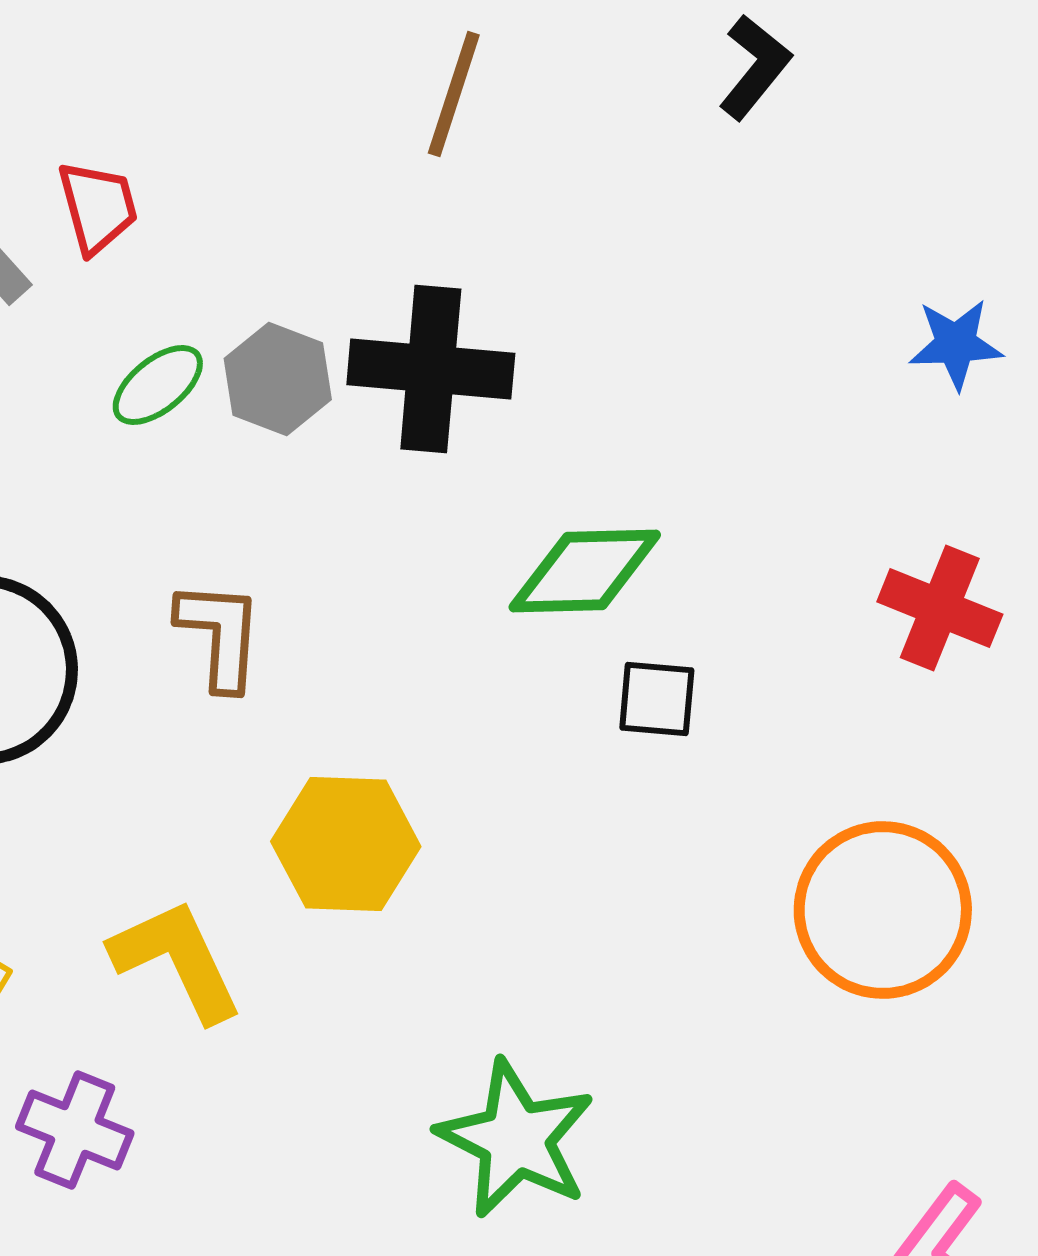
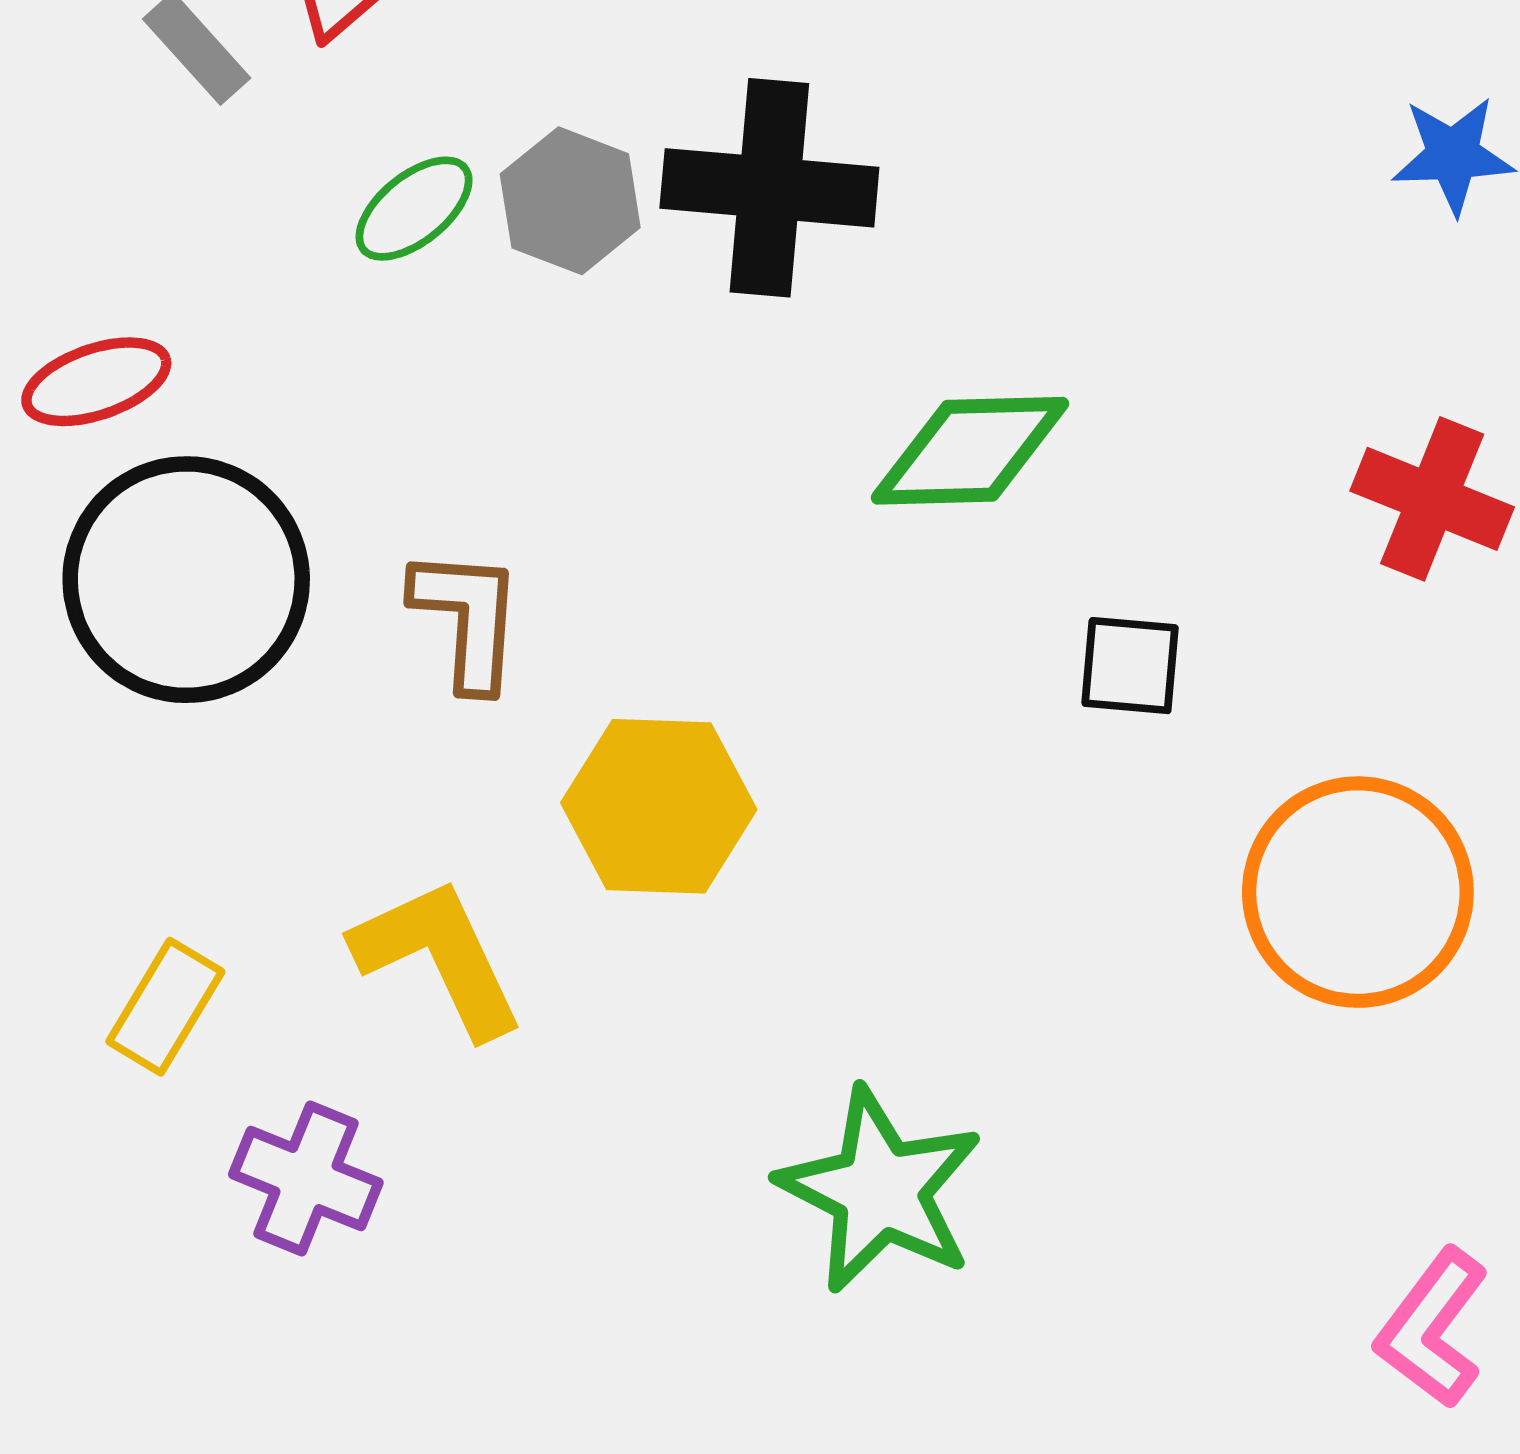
brown L-shape: (220, 635) -> (467, 619), moved
black square: (657, 699) -> (1130, 666), moved

